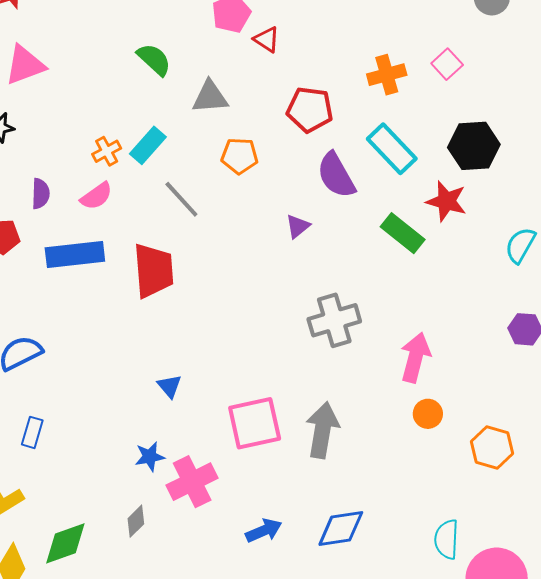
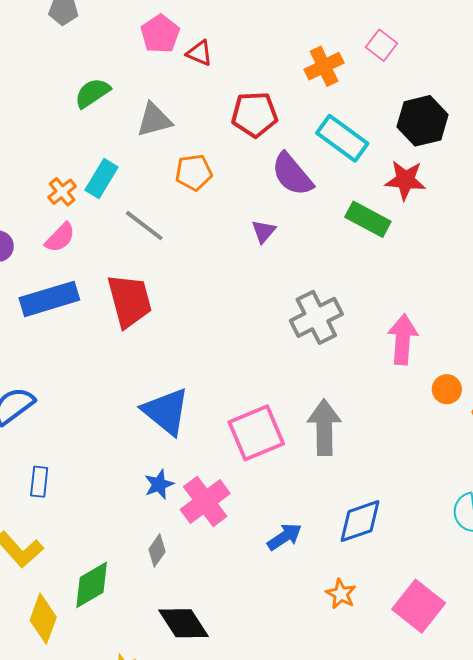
green semicircle: (154, 60) -> (92, 93), turned -66
blue triangle: (170, 386) -> (166, 411), size x2.0
orange circle: (428, 414) -> (447, 389), moved

